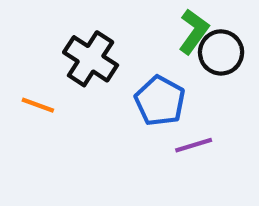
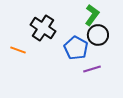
black circle: (221, 52) -> (98, 35), moved

